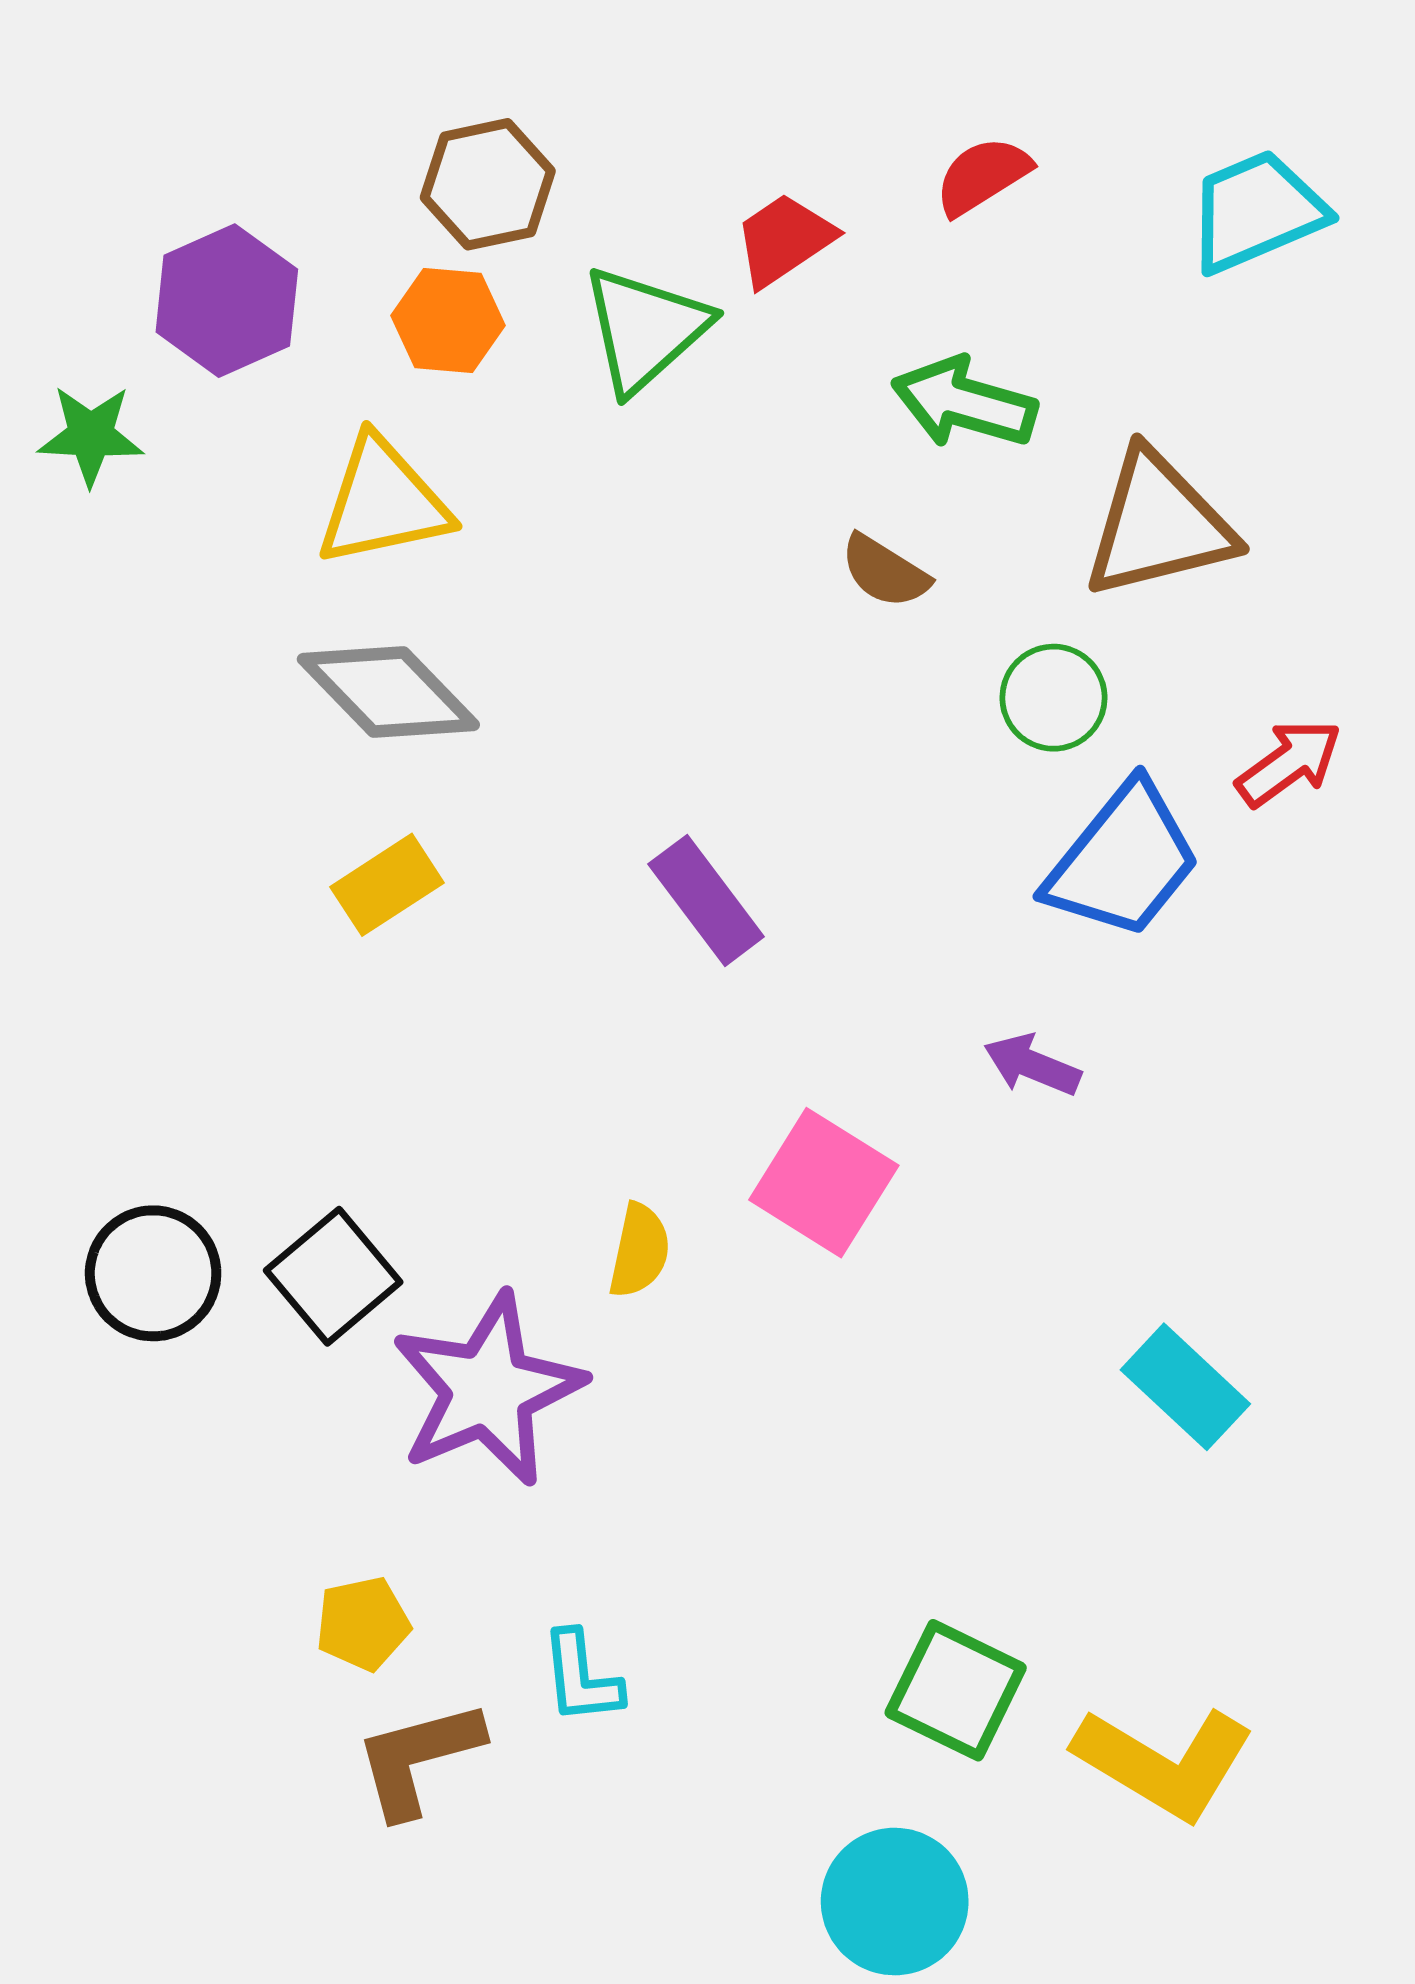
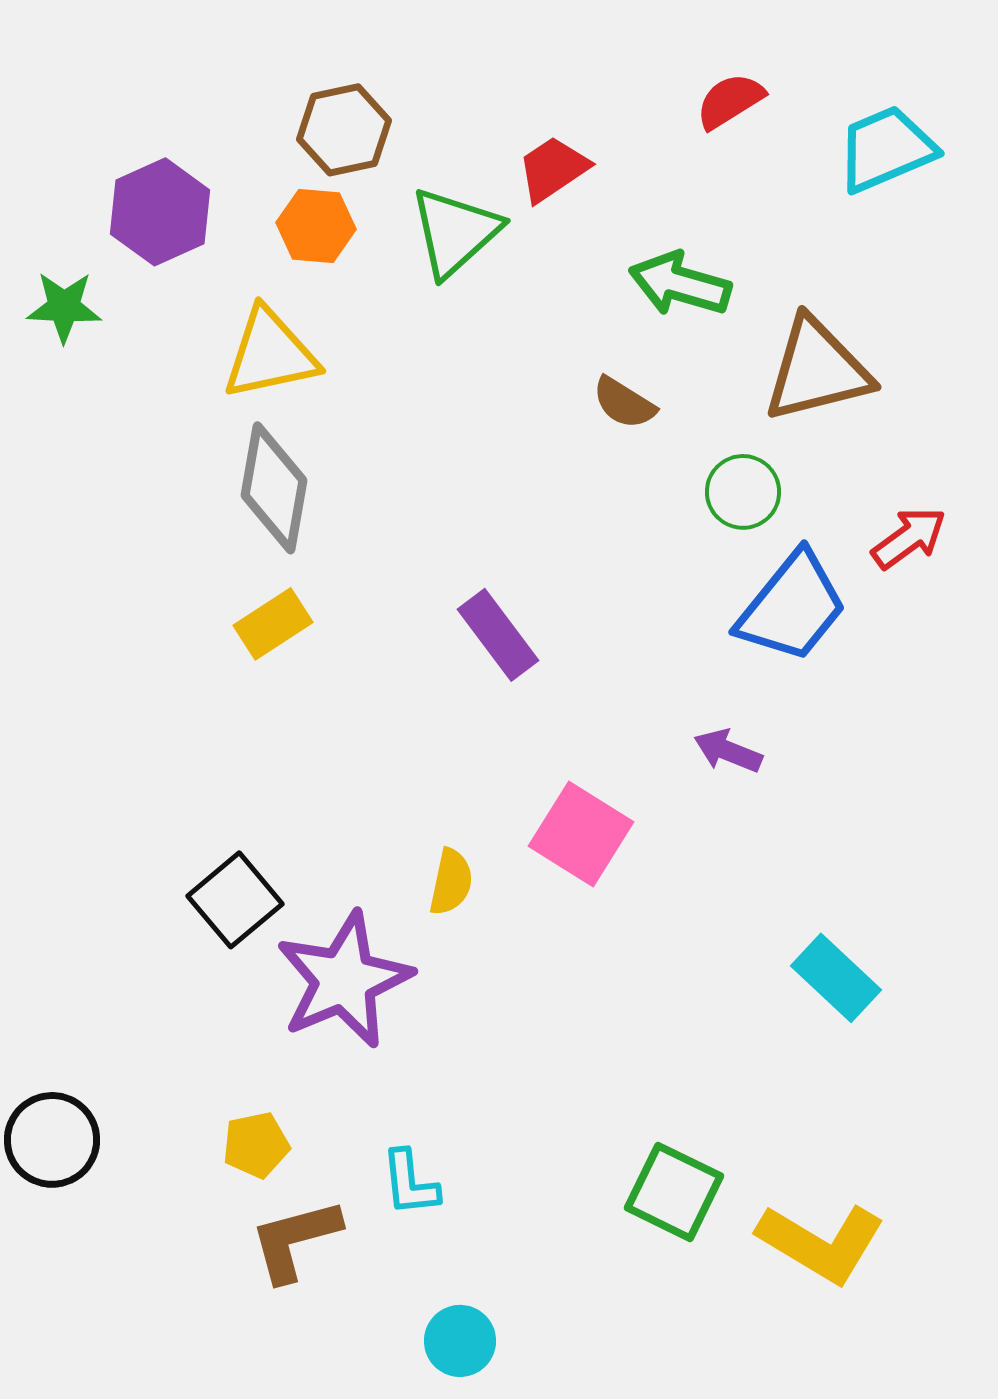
red semicircle: (983, 176) -> (730, 101), moved
gray diamond: (388, 692) -> (274, 488), turned 54
black circle: (153, 1273) -> (52, 1140), moved
cyan circle: (895, 1902) -> (460, 1341), moved, size x0.7

